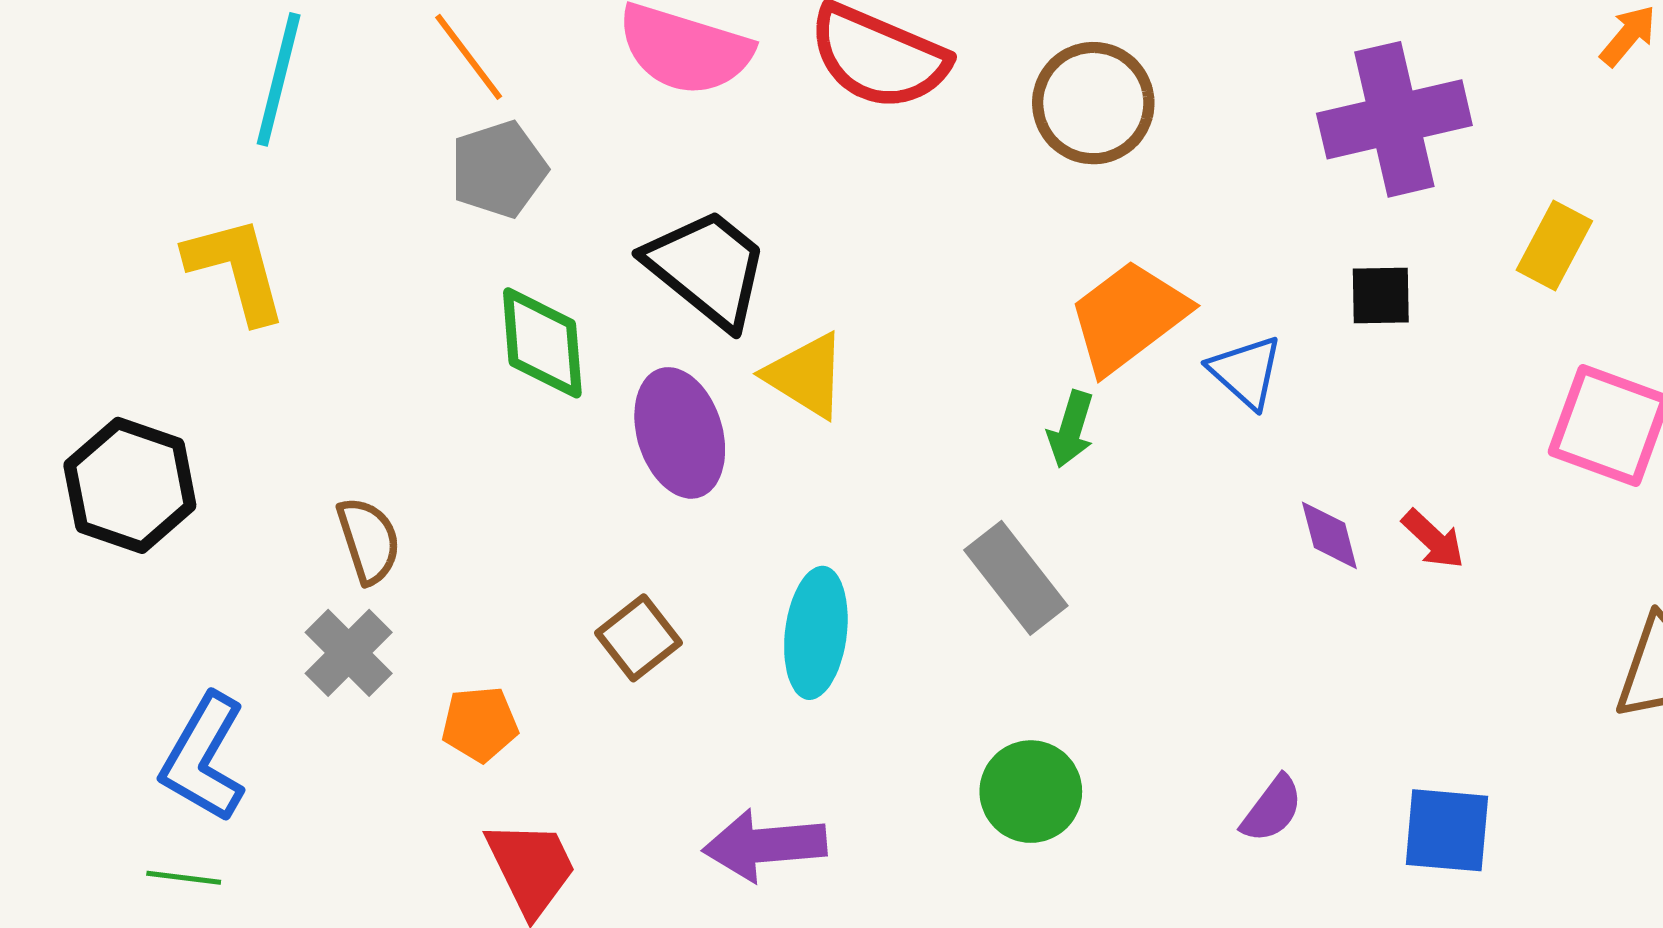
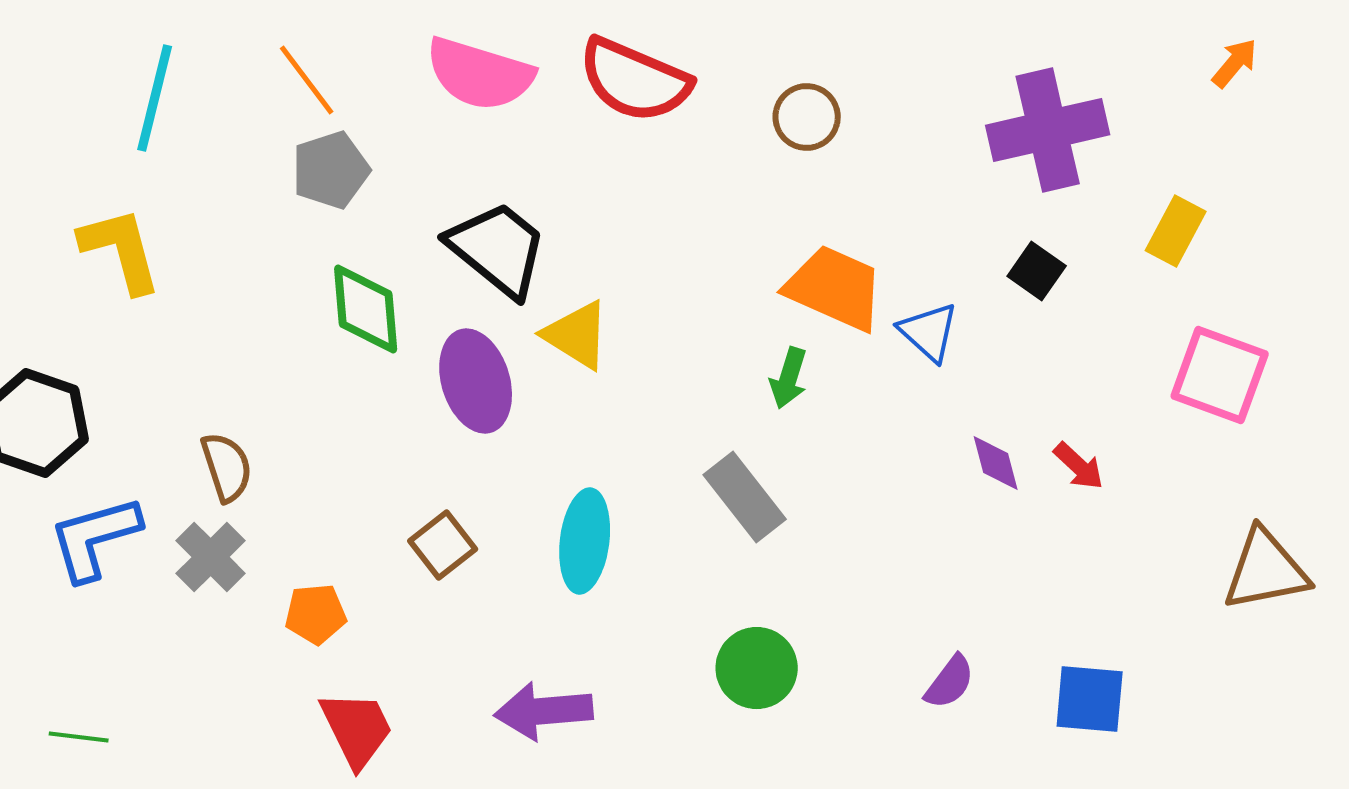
brown circle: (1093, 103) -> (807, 117), size x0.7
black square: (1381, 296) -> (1037, 271), turned 36
orange trapezoid: (1128, 317) -> (835, 288), turned 61
blue L-shape: (204, 758) -> (95, 538), moved, turned 44

